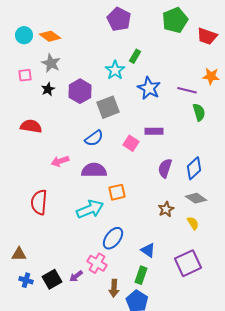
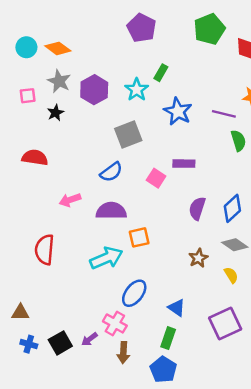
purple hexagon: (80, 91) -> (94, 90), moved
brown arrow: (114, 288) -> (123, 353), moved

